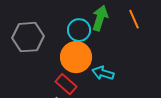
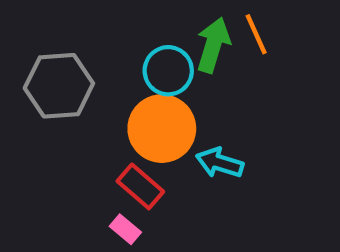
orange line: (134, 19) -> (256, 34), moved

